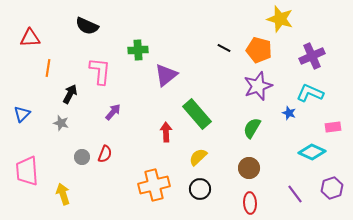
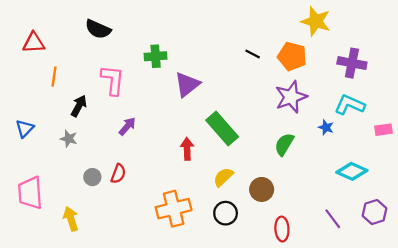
purple cross: (312, 56) -> (352, 63), turned 35
pink rectangle: (333, 127) -> (384, 130), moved
brown circle: (249, 168) -> (262, 189), moved

